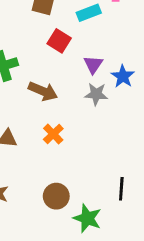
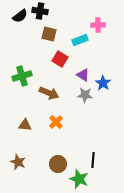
purple triangle: (93, 65) -> (83, 75), turned -32
black line: (121, 189) -> (93, 160), moved

